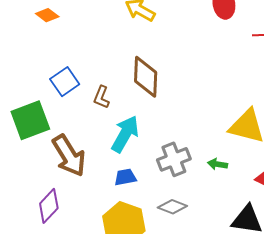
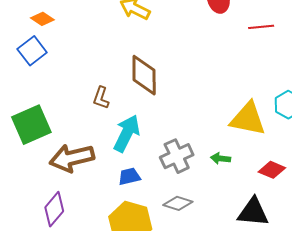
blue square: (65, 82) -> (32, 51), moved
brown arrow: (69, 156) -> (72, 158), turned 111

